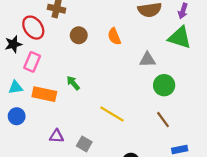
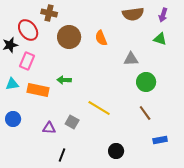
brown circle: (79, 35) -> (69, 37), size x1.5
green triangle: (180, 38) -> (160, 39), size x0.6
green arrow: (73, 83) -> (64, 80), turned -48
blue circle: (17, 116) -> (13, 119), moved
gray square: (84, 144) -> (72, 122), moved

